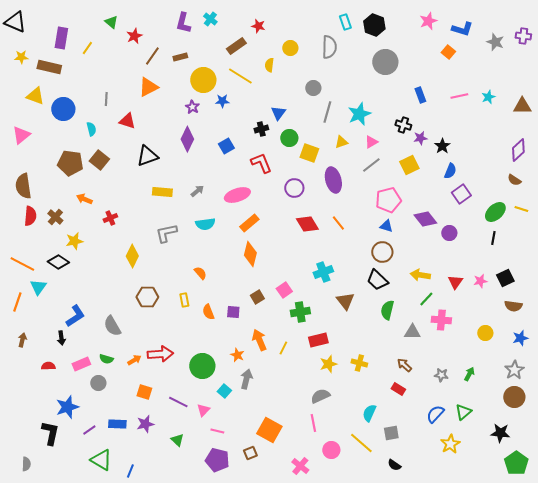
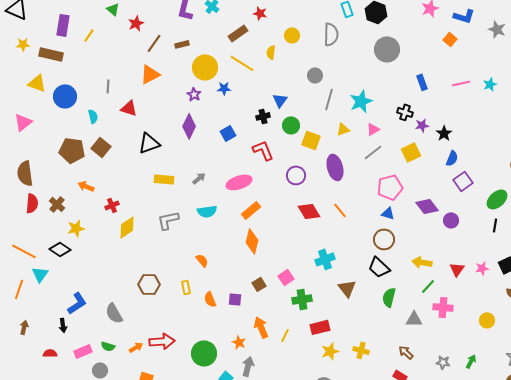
yellow diamond: (132, 256) -> (127, 227), moved, turned 30

